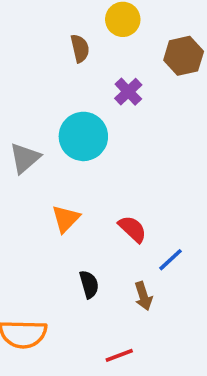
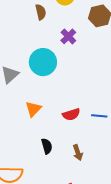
red semicircle: (132, 229) -> (71, 114), turned 120
blue line: (171, 260) -> (99, 116), moved, turned 49

